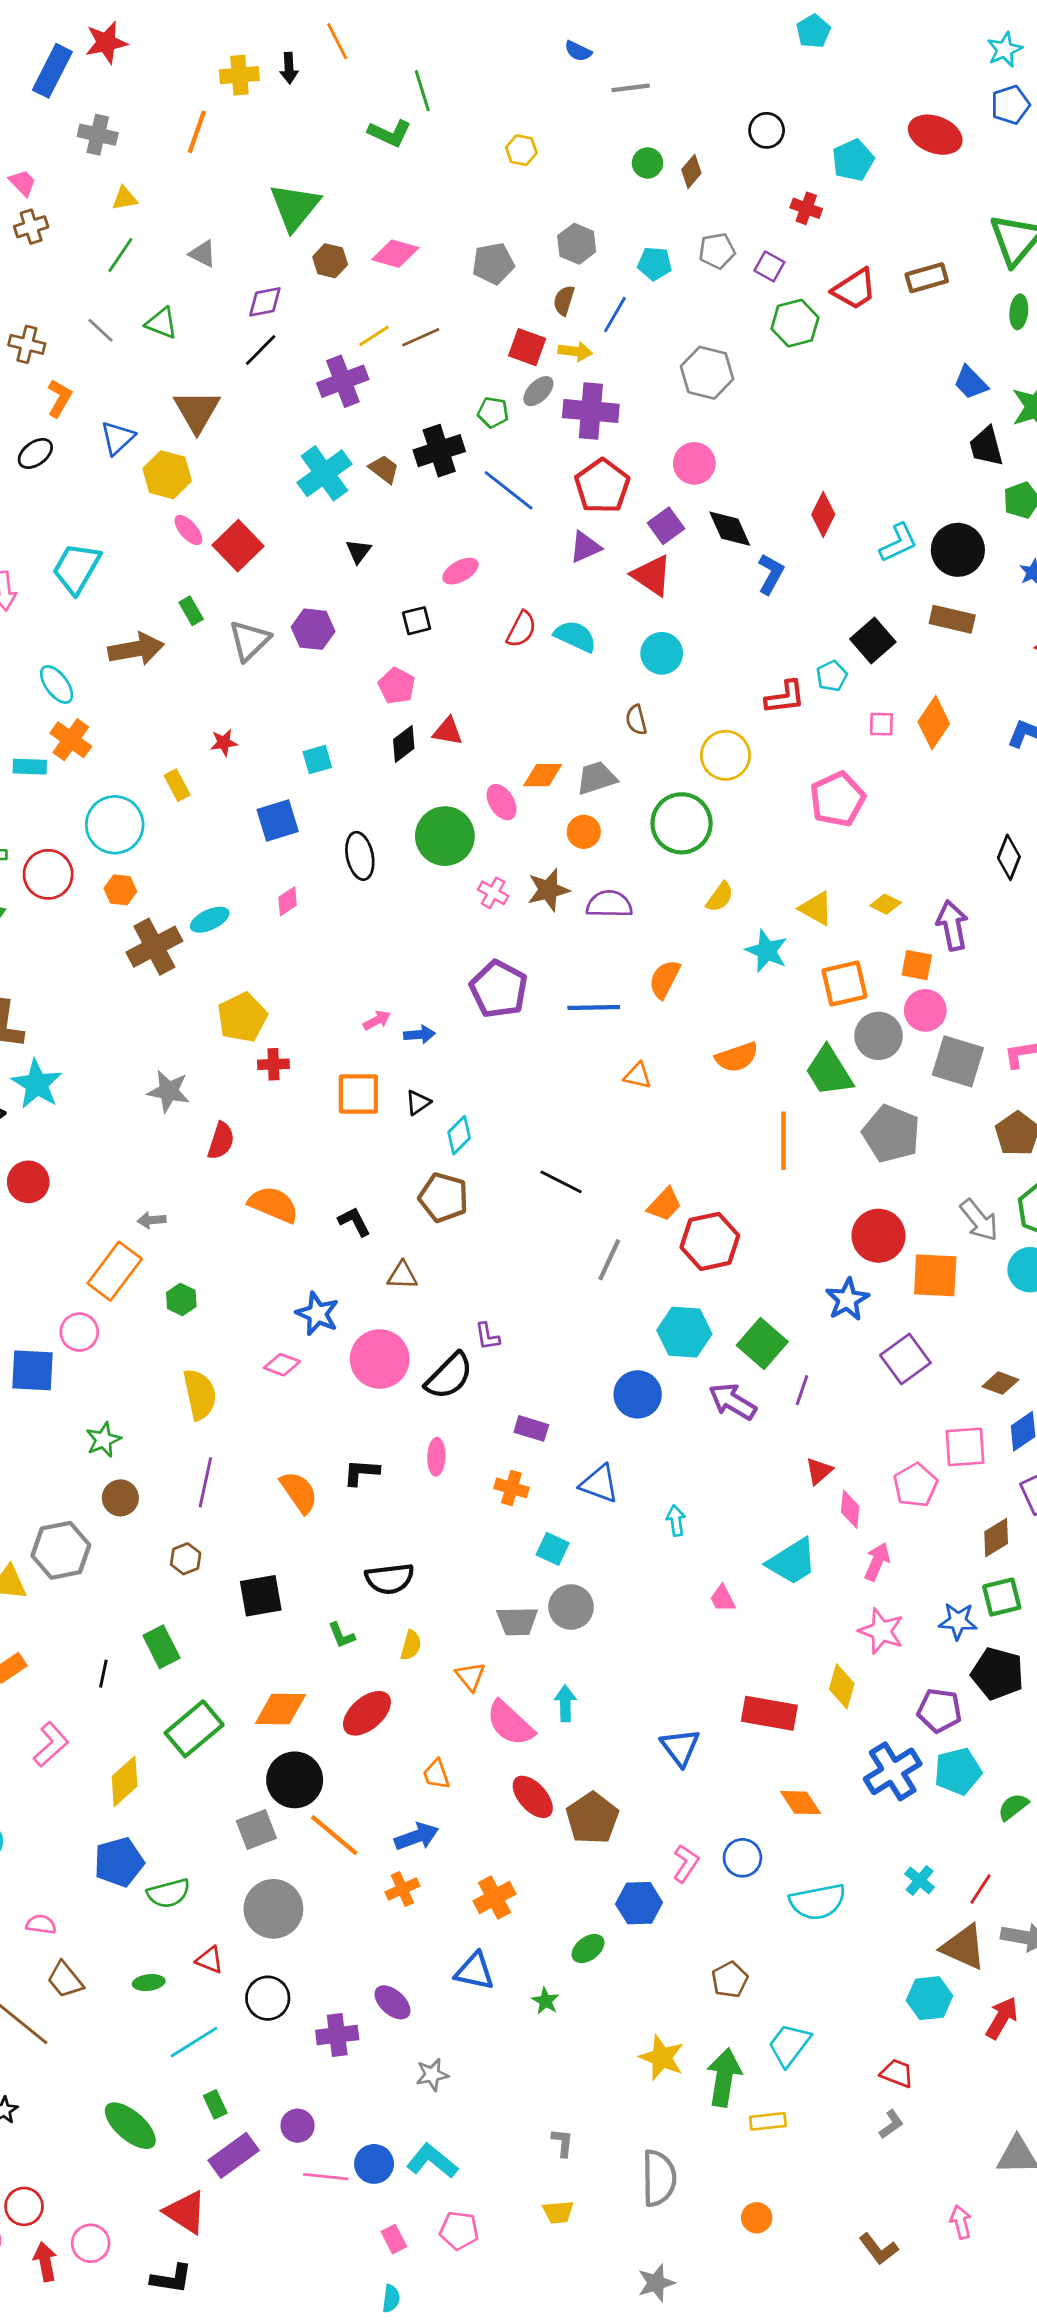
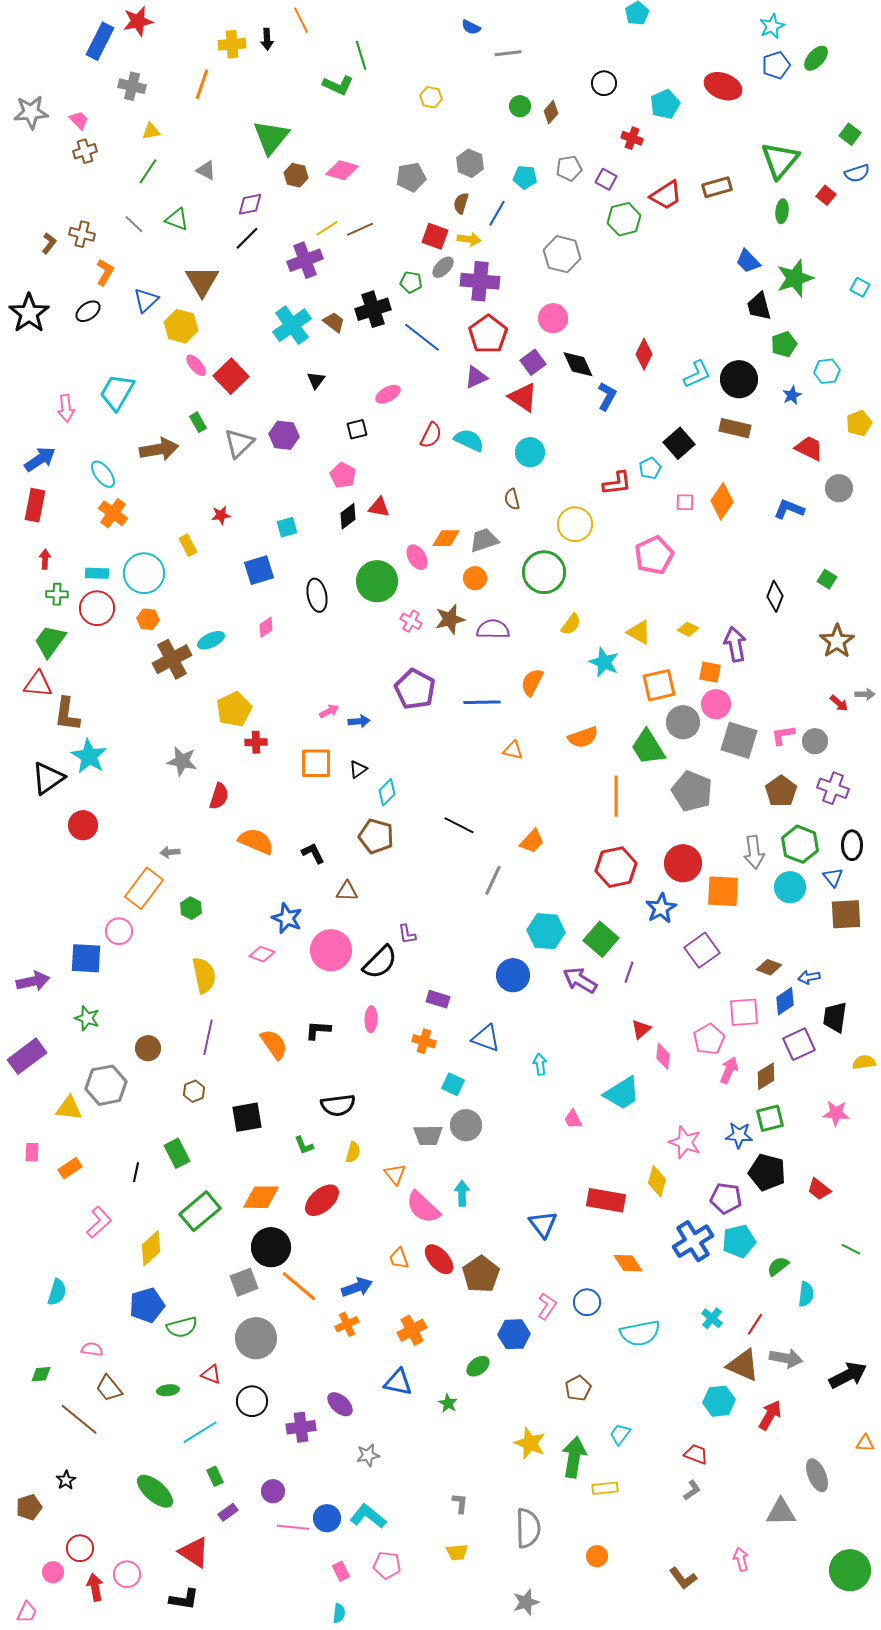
cyan rectangle: (30, 767) -> (97, 573), moved
gray arrow: (979, 1220) -> (754, 852), turned 32
red hexagon: (710, 1241) -> (616, 867), moved
green star: (103, 1440) -> (87, 1018), moved, turned -30
pink arrow: (877, 1562) -> (729, 1070), moved
orange trapezoid: (436, 1774) -> (399, 1258), moved
cyan trapezoid: (789, 2045) -> (620, 1434), size x0.7
purple rectangle: (234, 2155) -> (228, 1512), size x0.6

